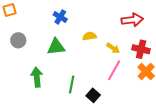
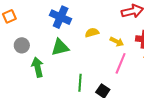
blue cross: (60, 17) -> (61, 17), size x1.5
green arrow: (37, 77) -> (38, 67), moved

